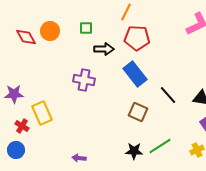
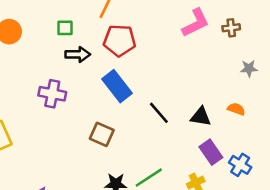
green square: (86, 28) -> (65, 28), moved
brown square: (138, 112) -> (102, 134), moved

